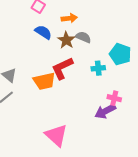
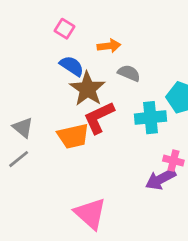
brown star: (66, 40) -> (87, 89), moved, size x1.4
cyan cross: (98, 68) -> (151, 118), size x1.5

